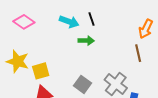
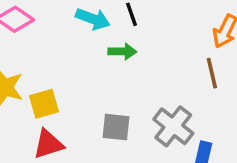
gray square: (82, 84) -> (116, 127), turned -30

